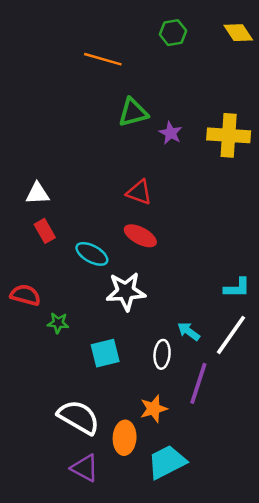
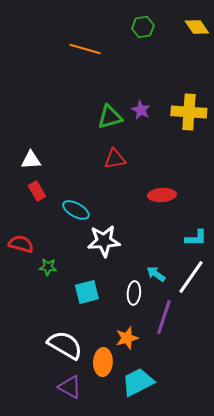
green triangle: (133, 112) -> (110, 117), moved
red triangle: (139, 192) -> (115, 159), turned -30
red ellipse: (140, 236) -> (162, 195), moved, turned -32

